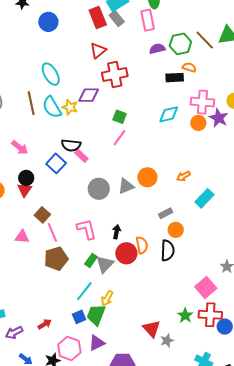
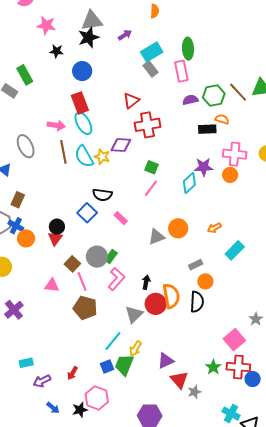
red rectangle: (98, 17) -> (80, 103), moved
cyan diamond: (169, 114) -> (189, 183), moved, turned -30
purple star: (219, 118) -> (204, 167), moved, turned -30
pink arrow: (20, 148) -> (56, 125), moved, turned -30
pink rectangle: (81, 156) -> (121, 218), moved
gray circle: (99, 189) -> (97, 257), moved
pink L-shape: (87, 229) -> (116, 279), turned 55
orange semicircle: (142, 245) -> (171, 296), size x1.4
brown pentagon: (56, 259) -> (85, 308), turned 30
green rectangle: (91, 260) -> (111, 257), moved
red arrow: (45, 324) -> (73, 373), turned 152
purple triangle: (97, 343) -> (166, 361), moved

